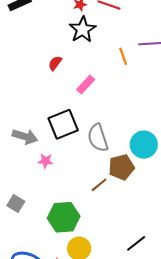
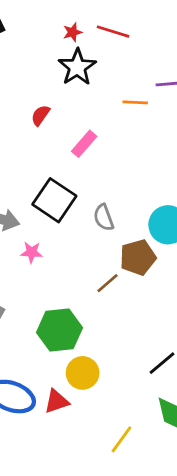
orange line: (123, 56) -> (135, 102), turned -66
black square: (63, 124) -> (54, 200), turned -32
gray semicircle: (98, 138) -> (104, 218), size x0.7

